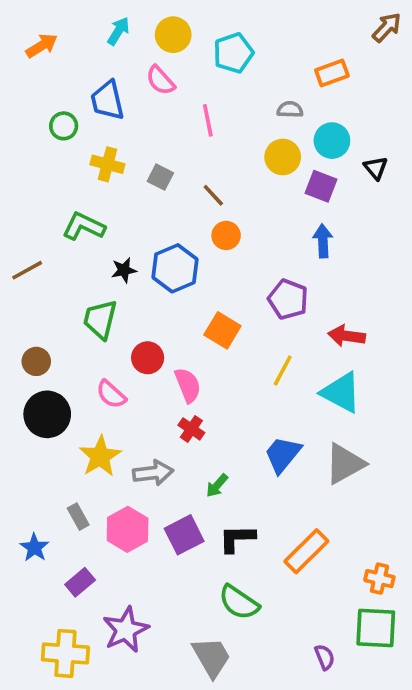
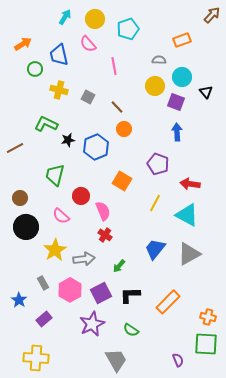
orange arrow: (42, 46) -> (23, 44), moved
black star: (124, 270) -> (68, 140), moved
green semicircle: (239, 602) -> (131, 330), size x0.7
purple star: (126, 630) -> (92, 324), moved

